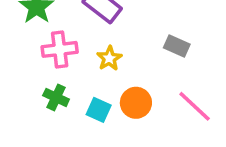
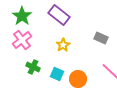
pink cross: (60, 49) -> (22, 40), moved, turned -30
orange circle: (136, 103) -> (78, 79), moved

